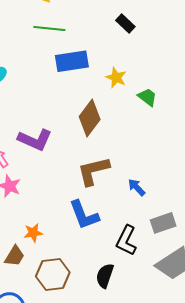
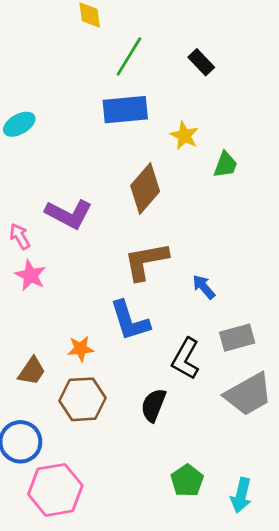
green line: (49, 29) -> (129, 56), moved, turned -68
green trapezoid: (147, 97) -> (226, 165), turned 70
orange star: (33, 233) -> (81, 349), moved

